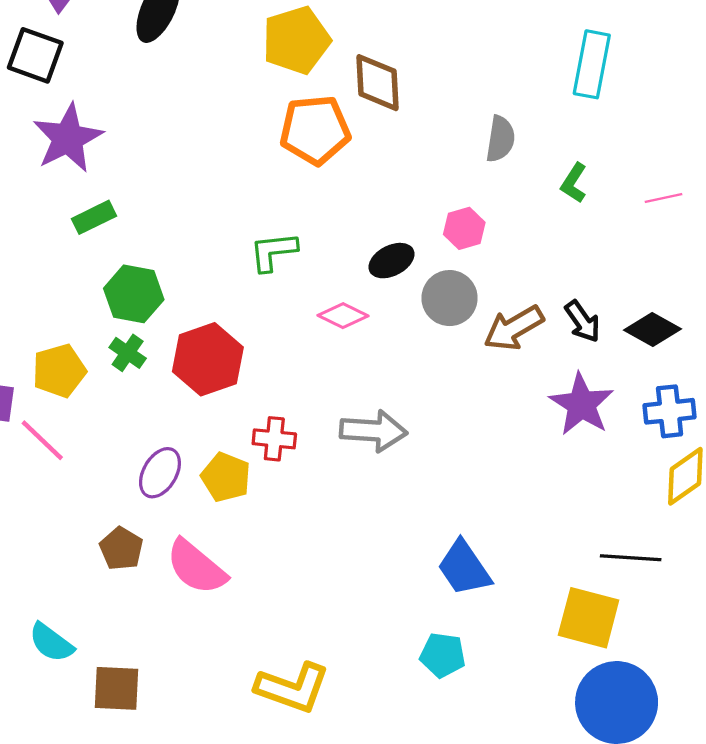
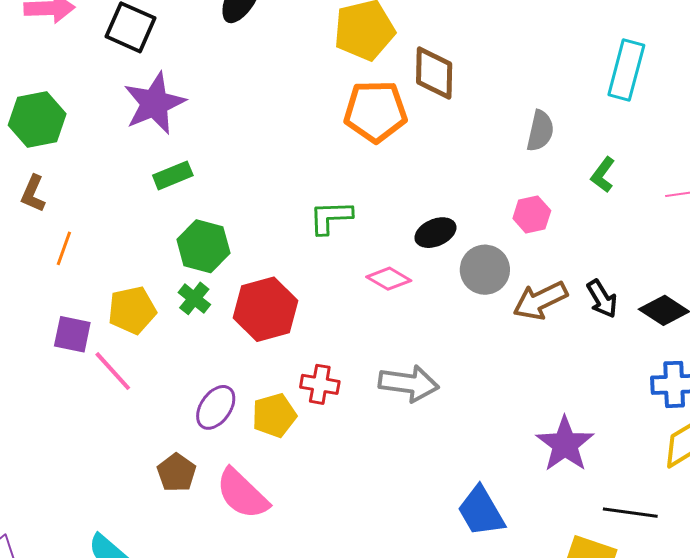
pink hexagon: (464, 228) -> (532, 215), moved
purple star: (581, 404) -> (565, 444), moved
yellow pentagon: (226, 477) -> (274, 415), turned 30

